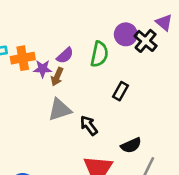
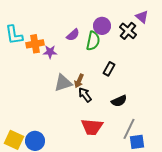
purple circle: (126, 34) -> (102, 26), moved
purple semicircle: (65, 55) -> (73, 35), moved
brown arrow: (57, 77) -> (79, 81), moved
black semicircle: (131, 145) -> (119, 101), moved

